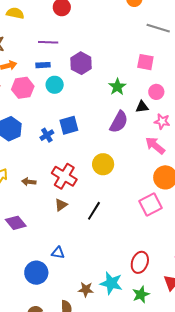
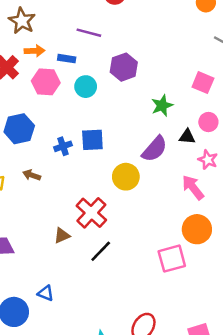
blue rectangle: (43, 65) -> (67, 59), moved
yellow circle: (103, 164) -> (126, 177), moved
red cross: (64, 176) -> (91, 213), moved
brown arrow: (29, 182) -> (32, 175), moved

